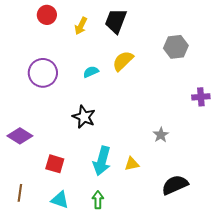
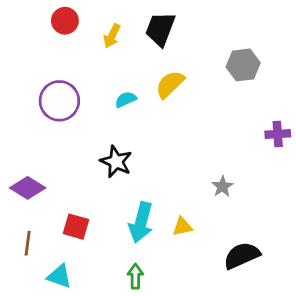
brown line: (20, 193) -> (28, 243), moved
cyan triangle: (60, 200) -> (59, 276), moved

